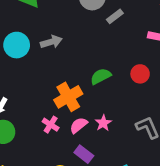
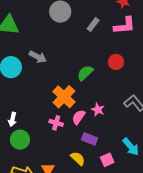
gray rectangle: (115, 16) -> (93, 25), moved
gray arrow: (51, 42) -> (38, 57), turned 60

